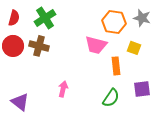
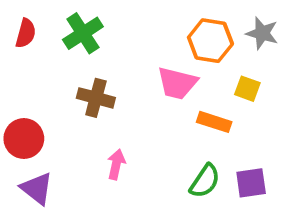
red circle: (13, 46) -> (24, 139), moved
brown cross: (39, 46) -> (96, 98), moved
orange rectangle: (116, 66) -> (214, 122), turned -66
purple square: (142, 89) -> (251, 183), moved

